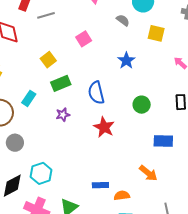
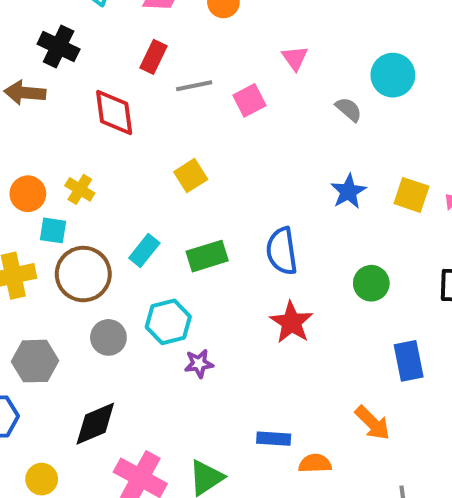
yellow square: (156, 33) -> (411, 195), moved
pink square: (84, 39) -> (249, 100), moved
green rectangle: (61, 83) -> (207, 256), moved
purple star: (63, 115) -> (199, 364), moved
blue rectangle: (163, 141) -> (409, 361), turned 72
cyan hexagon: (41, 173) -> (168, 322), moved

